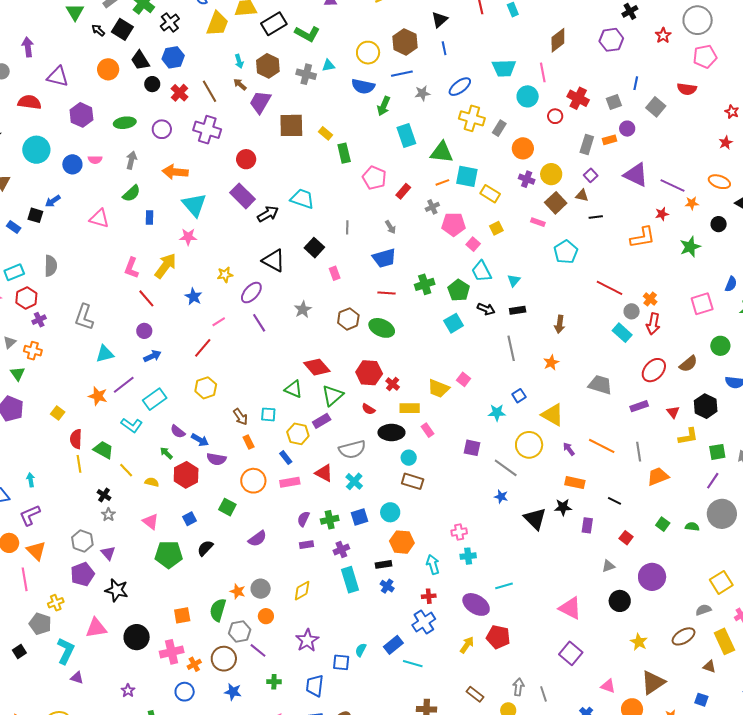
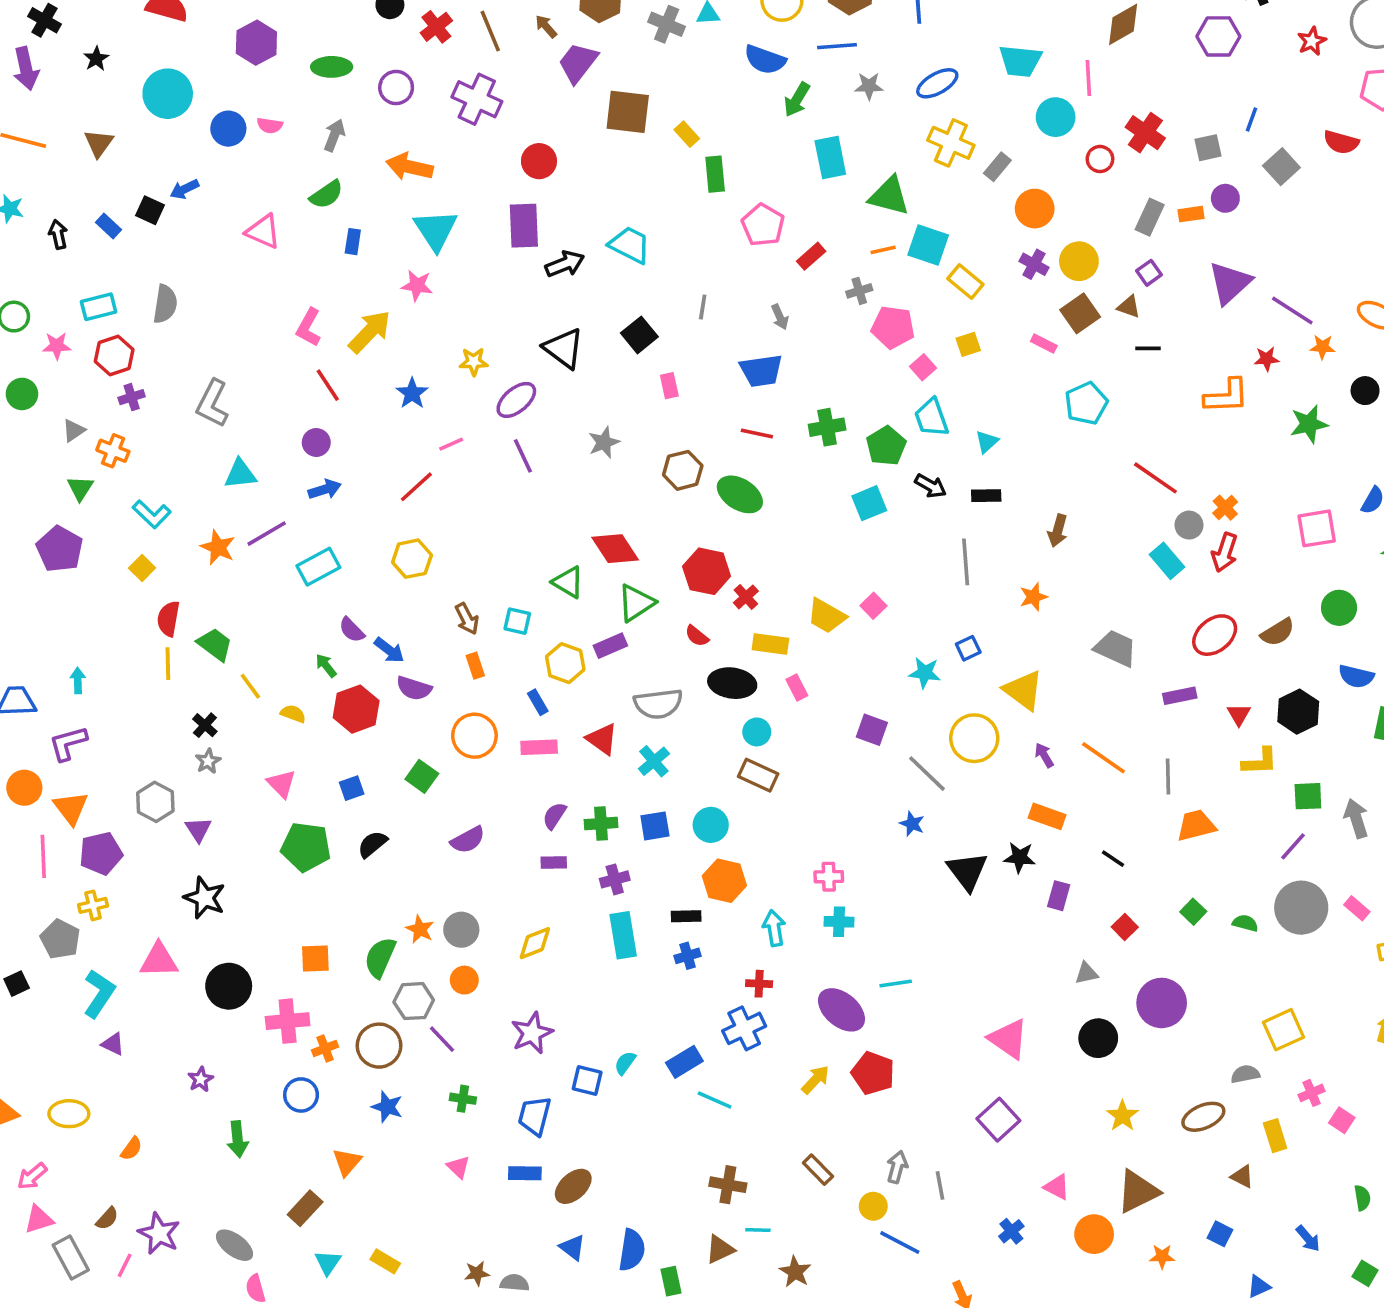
purple triangle: (636, 175) -> (1230, 283), turned 44
purple rectangle: (243, 196) -> (524, 226), turned 35
cyan L-shape: (132, 425) -> (152, 514), moved
purple pentagon: (82, 574) -> (101, 853), moved
blue cross: (387, 586) -> (688, 956), turned 32
yellow rectangle: (724, 641) -> (1275, 1136), size x0.7

